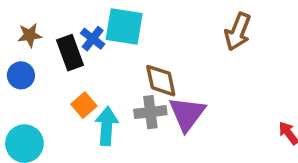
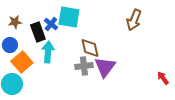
orange square: (84, 105) -> (22, 62), moved, size x1.5
cyan arrow: (107, 126) -> (48, 52), moved

